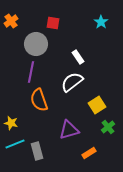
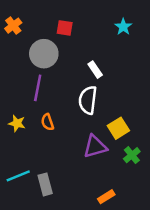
white semicircle: (72, 82) -> (88, 100), turned -45
orange semicircle: (39, 100) -> (47, 122), size x0.6
yellow star: (11, 123) -> (17, 123), moved
purple triangle: (69, 130) -> (95, 147), moved
orange rectangle: (89, 153) -> (106, 197), moved

